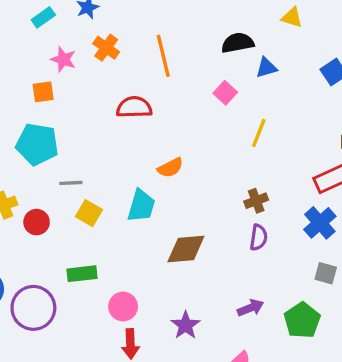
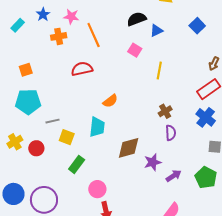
orange cross: (106, 48) -> (59, 36), turned -35
pink star: (63, 59) -> (71, 16), moved
green rectangle: (82, 274) -> (77, 164), moved, turned -36
purple star: (186, 325) -> (153, 162), moved, turned 30

